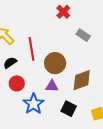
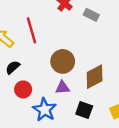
gray rectangle: (83, 35) -> (91, 15), moved
red line: (32, 49) -> (32, 30), moved

